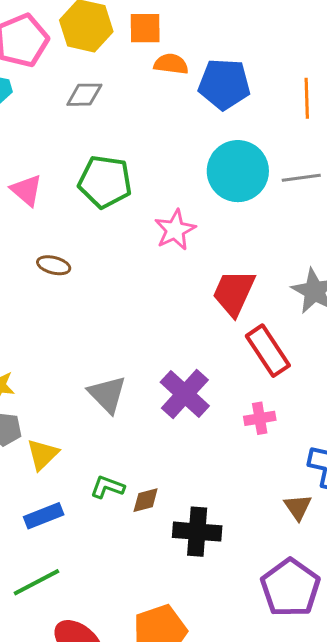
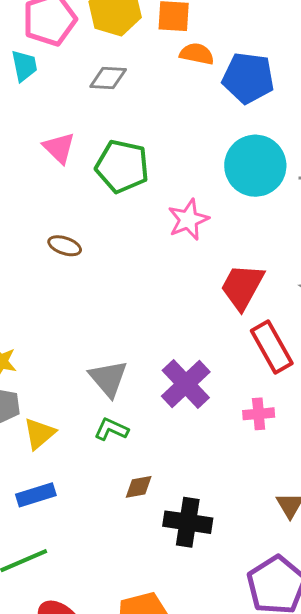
pink triangle: (26, 190) -> (59, 148), moved
green L-shape: (107, 487) -> (111, 429), moved

